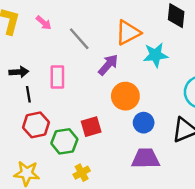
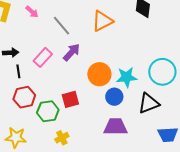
cyan star: (155, 55) -> (127, 77), moved
purple arrow: (108, 65) -> (72, 52), moved
pink rectangle: (57, 77) -> (43, 57), turned 42

